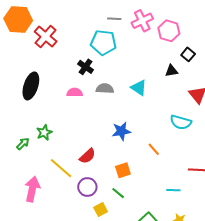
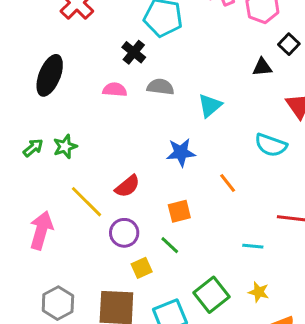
cyan triangle: (139, 88) -> (210, 106), moved, turned 42
green arrow: (23, 144) -> (33, 148), moved

